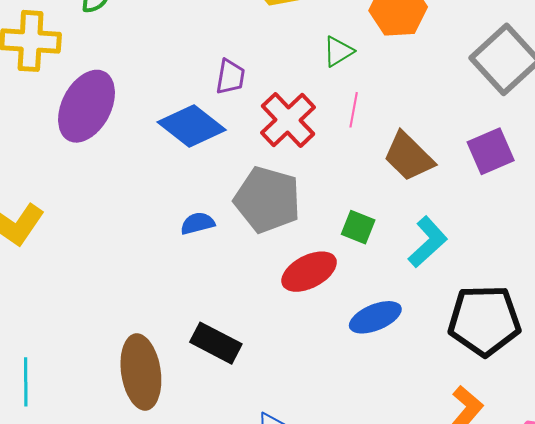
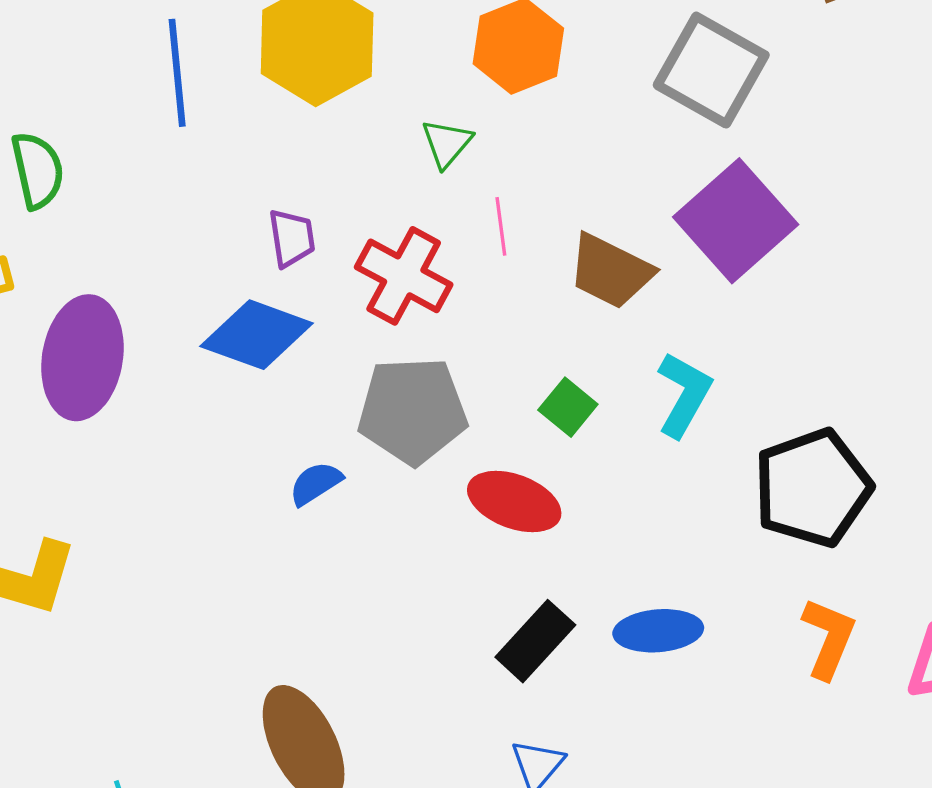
purple square: (491, 151) -> (736, 221), size x1.5
green square: (358, 227) -> (568, 407), turned 36
red ellipse: (309, 272) -> (514, 502), turned 66
blue ellipse: (375, 317) -> (658, 631), moved, turned 36
black rectangle: (216, 343) -> (535, 641), moved, turned -57

